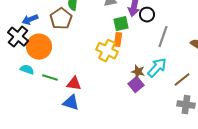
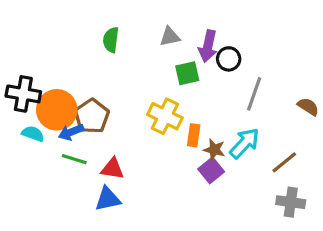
brown pentagon: (61, 19) -> (92, 116), moved
blue arrow: (30, 20) -> (71, 132), moved
black cross: (18, 37) -> (23, 94), turned -30
orange rectangle: (118, 40) -> (194, 135), moved
cyan semicircle: (27, 70) -> (33, 134), moved
blue triangle: (71, 103) -> (108, 199), turned -30

